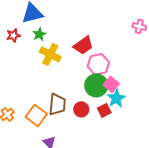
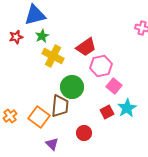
green circle: (96, 85) -> (72, 87), moved
cyan star: (116, 98) -> (127, 108), moved
red circle: (81, 109) -> (84, 133), moved

